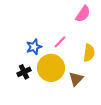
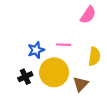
pink line: (60, 42) -> (64, 45), turned 48

